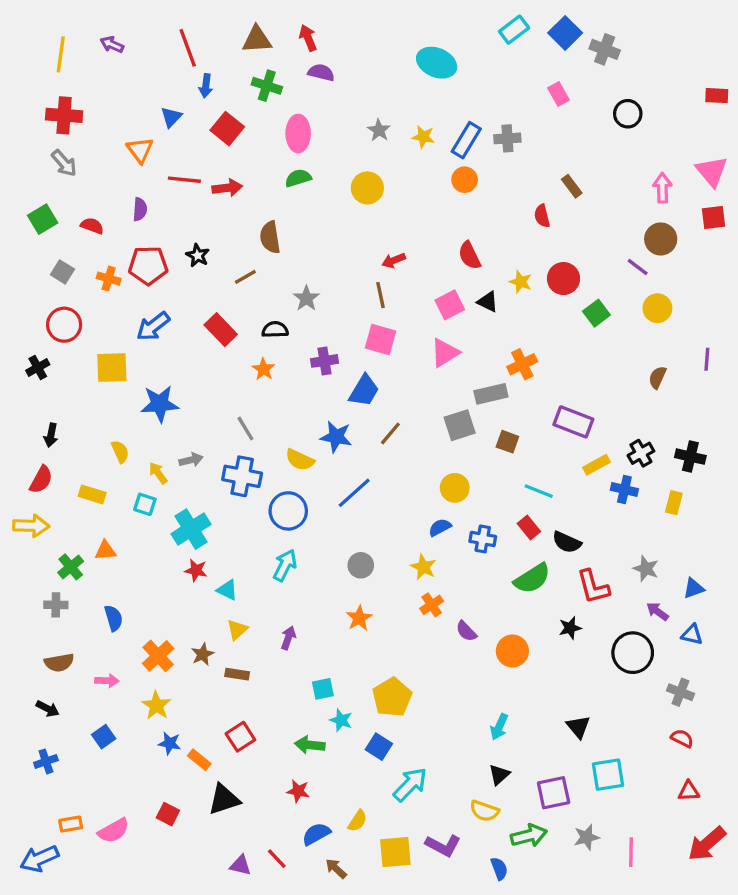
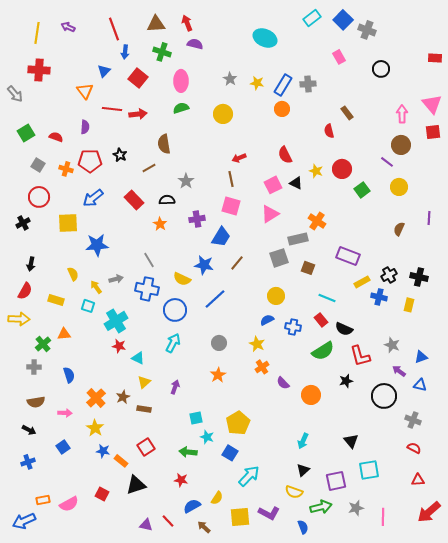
gray arrow: (64, 163) -> (15, 94), moved
orange cross: (522, 364) -> (317, 221), turned -30

